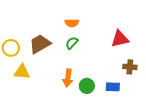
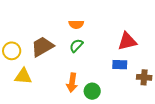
brown cross: (130, 67) -> (144, 77), moved
blue rectangle: (113, 87) -> (120, 65), moved

